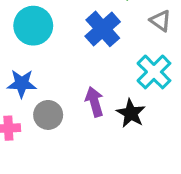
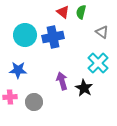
blue cross: (103, 29) -> (53, 37), moved, turned 30
gray circle: (48, 115) -> (34, 102), moved

